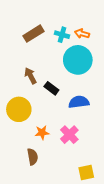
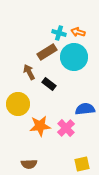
brown rectangle: (34, 34) -> (47, 52), moved
blue semicircle: (79, 102) -> (85, 109), moved
orange star: (42, 133) -> (40, 126), size x1.5
brown semicircle: (33, 157) -> (29, 164), moved, turned 98

